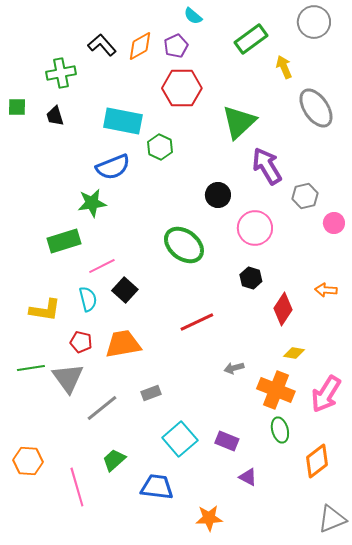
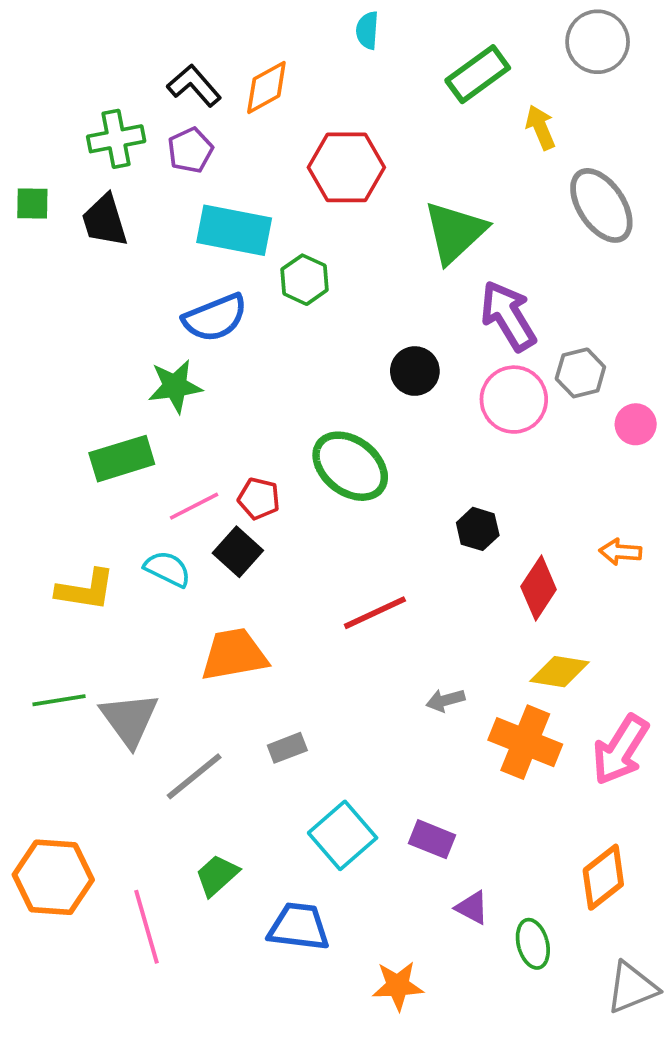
cyan semicircle: (193, 16) -> (367, 30), turned 54
purple pentagon: (176, 46) -> (190, 150), moved
black trapezoid: (55, 116) -> (105, 221), size x1.4
pink circle: (255, 228) -> (514, 400), moved
cyan semicircle: (88, 299) -> (167, 569), turned -50
red pentagon: (81, 342) -> (259, 499), moved
yellow diamond: (294, 353) -> (560, 672), size x1.4
green ellipse: (280, 430) -> (533, 944), moved
orange hexagon: (28, 461) -> (53, 877), size x1.4

